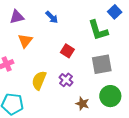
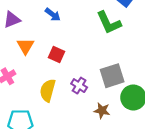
red square: (67, 51) -> (56, 54), moved
gray square: (102, 64) -> (112, 76), moved

